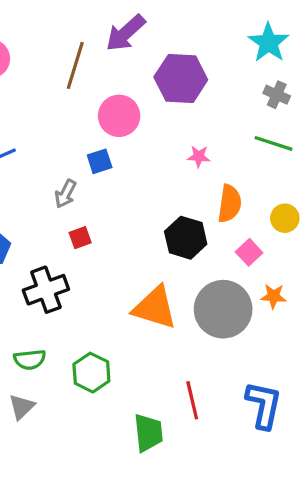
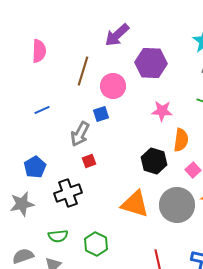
brown line: (75, 65) -> (83, 71), moved
pink star: (199, 156) -> (162, 111), size x1.5
gray arrow: (65, 194) -> (80, 134), size x1.4

